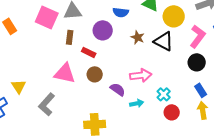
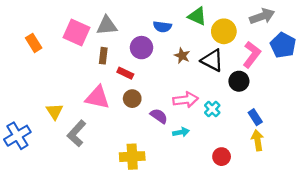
black circle: (197, 62) -> (239, 81), moved
yellow triangle: (19, 86) -> (55, 111), moved
cyan cross: (164, 94) -> (212, 109), moved
red circle: (172, 112) -> (222, 157), moved

